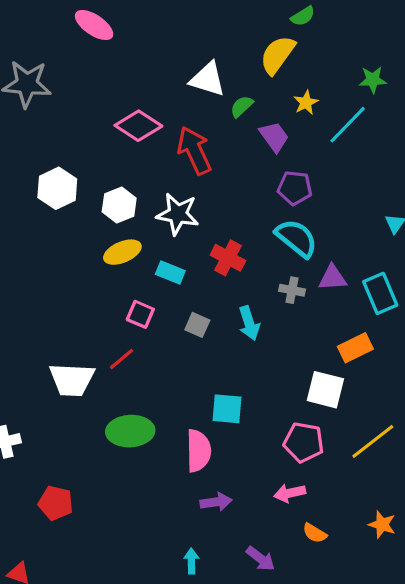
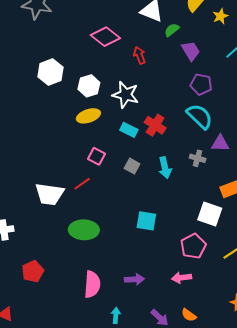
yellow star: (306, 103) -> (220, 16), moved
red arrow: (194, 150) -> (139, 55), size x0.6
cyan rectangle: (170, 272) -> (129, 130), moved
gray cross: (292, 290) -> (198, 158), moved
pink pentagon: (304, 442) -> (193, 246), turned 30
pink semicircle: (199, 451) -> (92, 284), moved
red pentagon: (56, 503) -> (33, 271), turned 30
orange semicircle: (315, 533) -> (189, 315), moved

